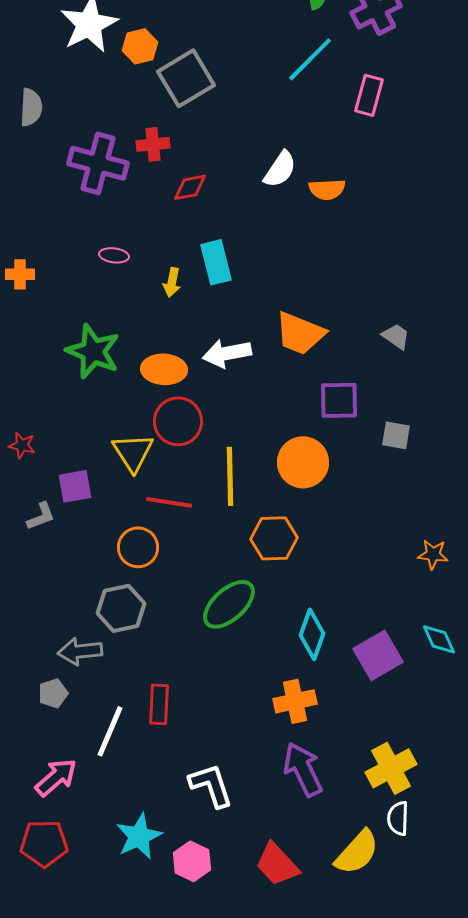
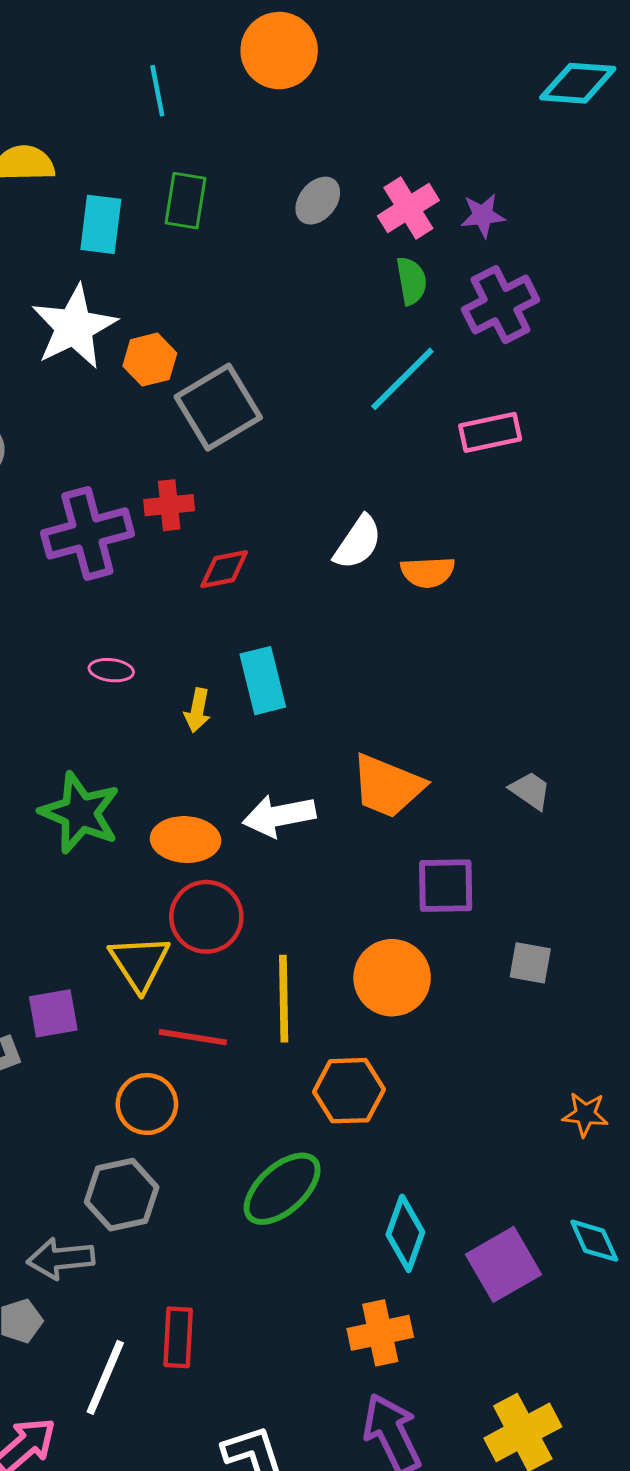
pink rectangle: (369, 95) -> (490, 432), turned 63
purple cross: (98, 163) -> (87, 533), turned -30
gray square: (396, 435) -> (530, 963), moved

